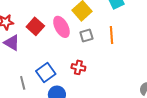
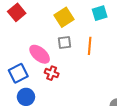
red square: (35, 26) -> (17, 12), moved
pink ellipse: (61, 27) -> (40, 54), moved, turned -30

